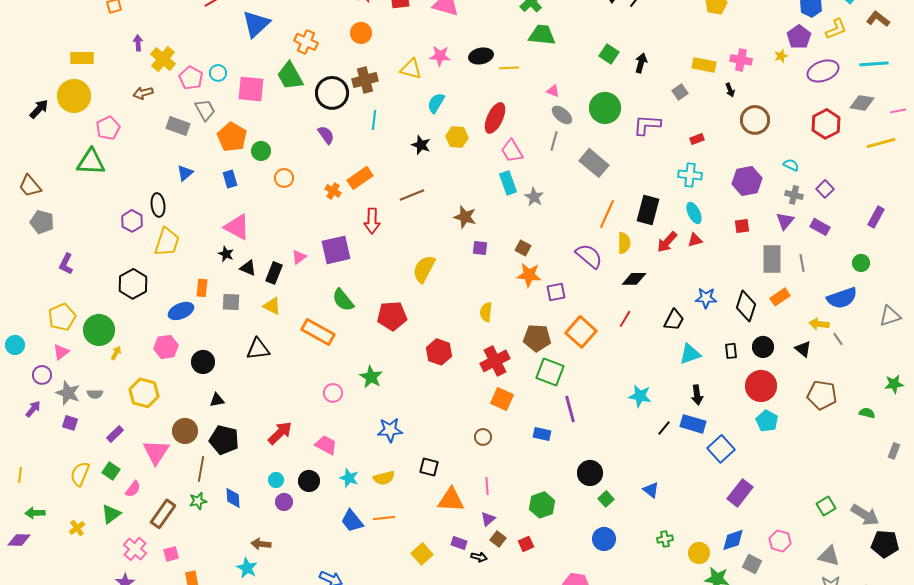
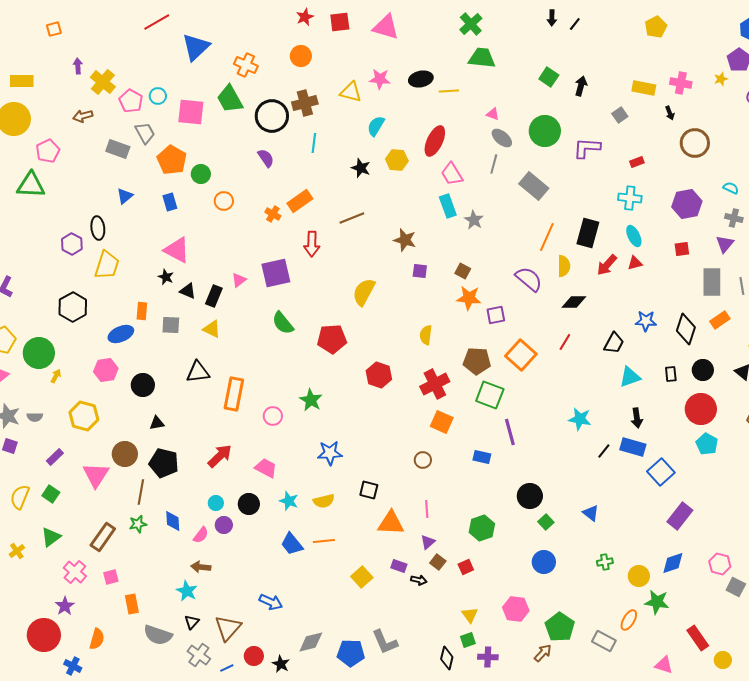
orange rectangle: (318, 332) -> (234, 394), moved, turned 72
pink semicircle: (133, 489) -> (201, 535), moved
gray square: (752, 564) -> (736, 587), moved

